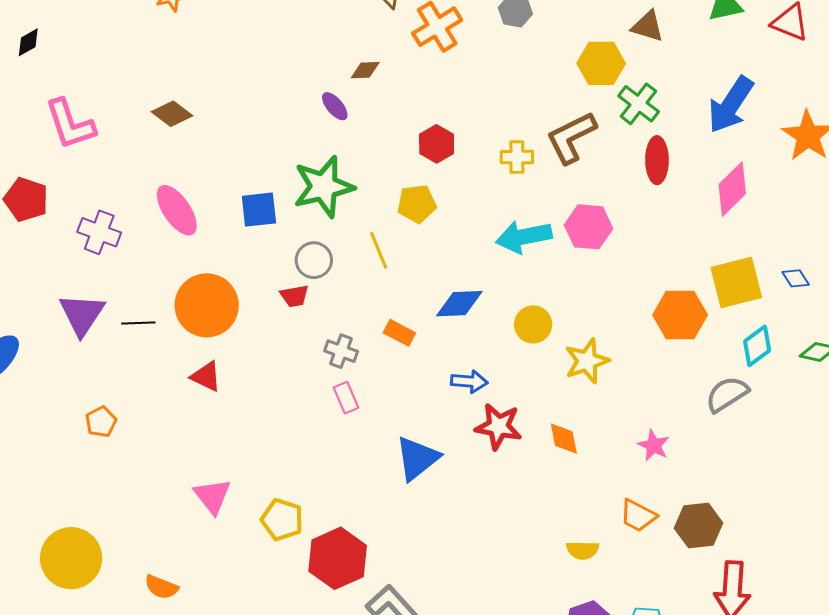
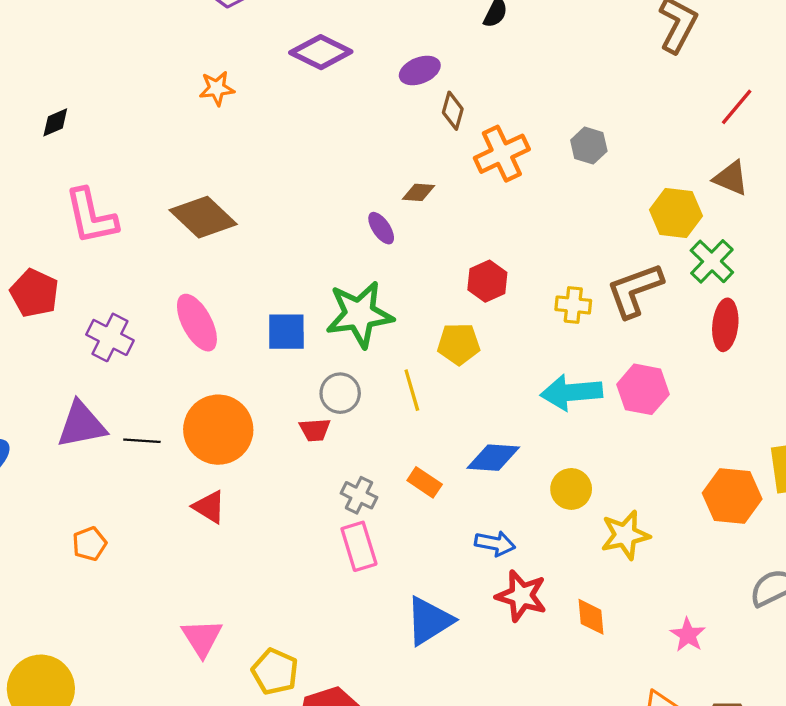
brown diamond: (172, 114) -> (203, 217), size x1.5
purple triangle: (82, 314) -> (81, 425), turned 39
pink rectangle: (346, 398) -> (359, 546), size x1.4

